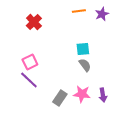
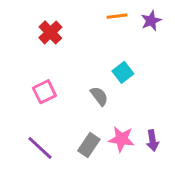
cyan square: (83, 49) -> (123, 72), turned -32
gray semicircle: (85, 65) -> (99, 96), moved
purple line: (29, 80) -> (40, 148), moved

